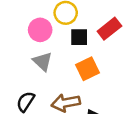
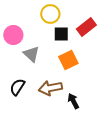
pink circle: (40, 30) -> (13, 35), moved

